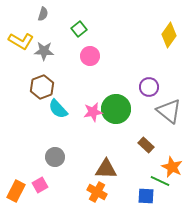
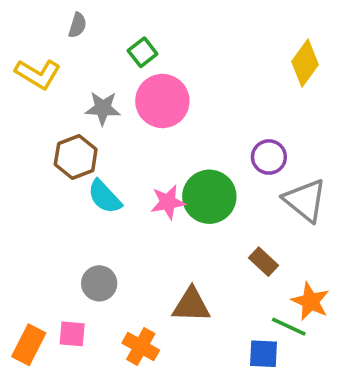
gray star: (44, 51) -> (103, 108), moved
pink circle: (90, 56) -> (162, 101), size x1.5
pink square: (40, 185) -> (72, 334), turned 35
orange cross: (97, 192) -> (141, 347), moved

